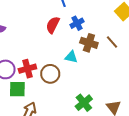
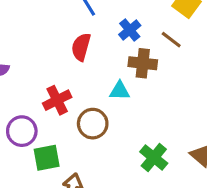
blue cross: (77, 23) -> (130, 30), moved
brown line: (112, 42) -> (171, 40), moved
red cross: (27, 69) -> (57, 100), moved

